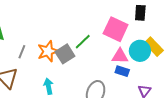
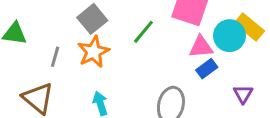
gray square: (65, 54) -> (92, 19), moved
blue rectangle: (122, 71) -> (207, 69), turned -48

